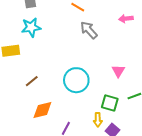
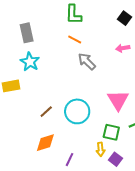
cyan star: (31, 27) -> (30, 62), turned -30
pink triangle: (118, 71) -> (118, 100), size x1.6
brown line: (32, 81) -> (46, 112), moved

